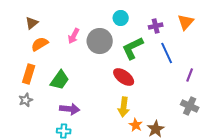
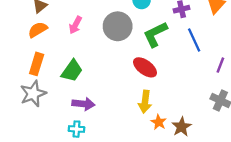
pink arrow: (74, 36) -> (75, 25), moved
orange semicircle: (40, 44) -> (38, 30), moved
gray star: (26, 100) -> (33, 94), size x1.6

